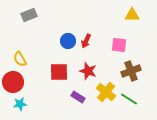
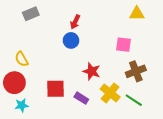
red arrow: (86, 41) -> (75, 22), moved
red square: (59, 72) -> (56, 89), moved

